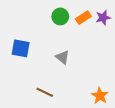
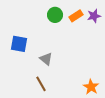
gray triangle: (62, 57) -> (46, 59), moved
brown line: (45, 92) -> (41, 84), turned 35

